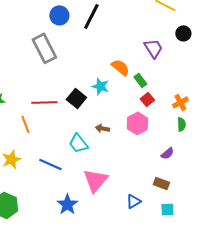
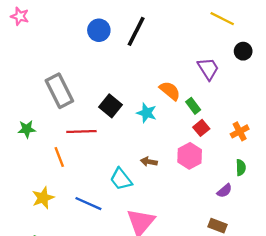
gray rectangle: (44, 48) -> (59, 91), moved
black square: (76, 98) -> (111, 106), moved
green semicircle: (181, 124) -> (241, 168), moved

